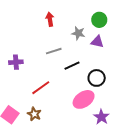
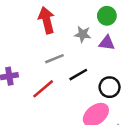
red arrow: (50, 19) -> (46, 20), size x1.5
red line: (41, 88) -> (43, 89), moved

